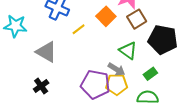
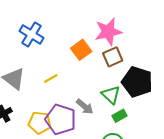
yellow line: (79, 29) -> (51, 78), moved
green triangle: (128, 51) -> (111, 95), moved
yellow pentagon: (117, 84) -> (40, 123), moved

